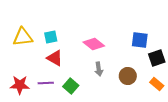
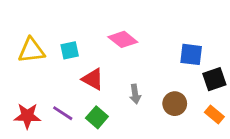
pink diamond: (94, 44) -> (123, 39), moved
red triangle: (55, 58) -> (93, 79), moved
purple line: (46, 83) -> (63, 113), turned 35

